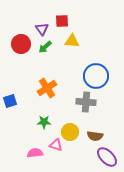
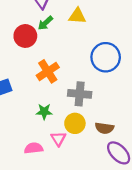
red circle: (21, 44) -> (25, 36), moved
gray cross: (86, 102) -> (80, 94), moved
pink triangle: (56, 145) -> (58, 139), turned 40

